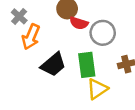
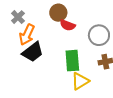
gray circle: (103, 33) -> (99, 35), moved
black trapezoid: (53, 65) -> (33, 52), moved

